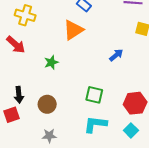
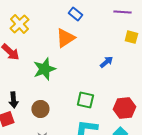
yellow cross: (25, 15) -> (19, 24), turned 30
green star: (51, 62) -> (44, 69), size x1.6

